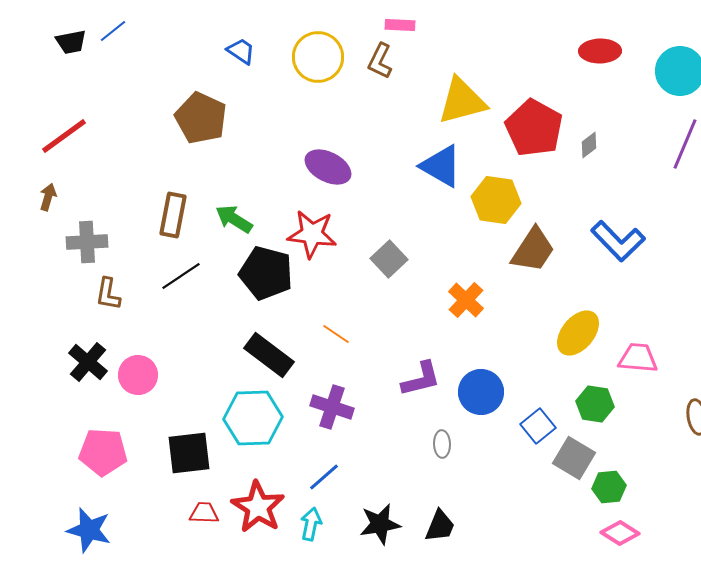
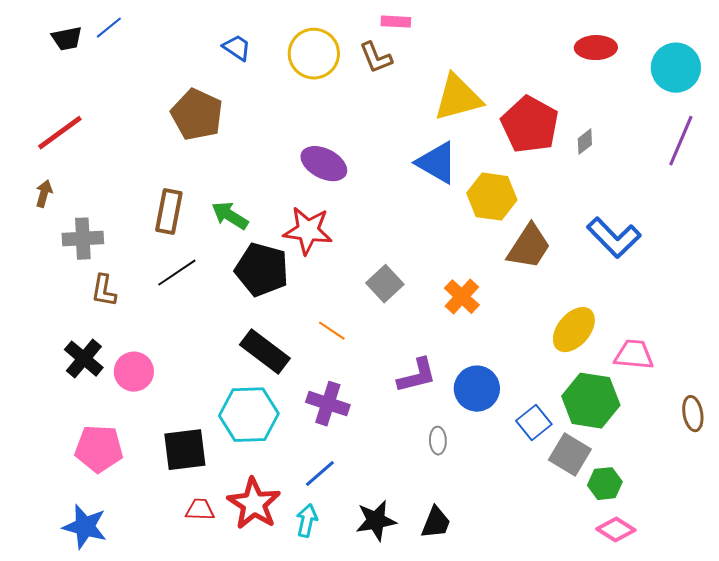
brown L-shape: (380, 61) -> (376, 58), turned -48
gray square: (389, 259) -> (385, 284), moved
green hexagon: (595, 404) -> (591, 401), size x1.5

